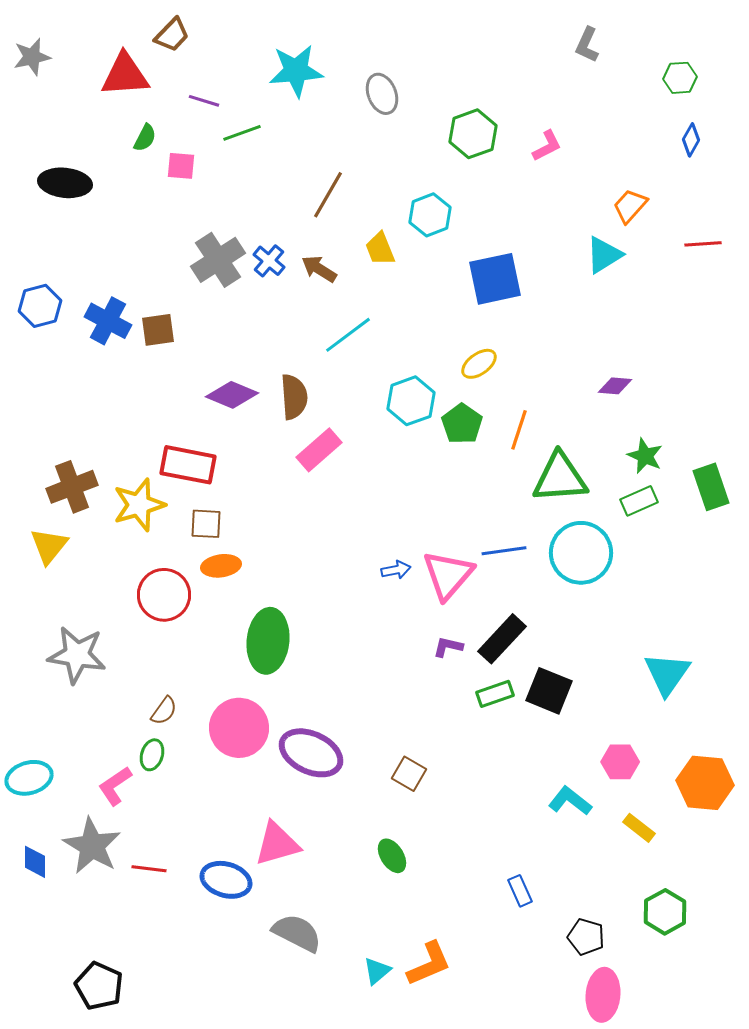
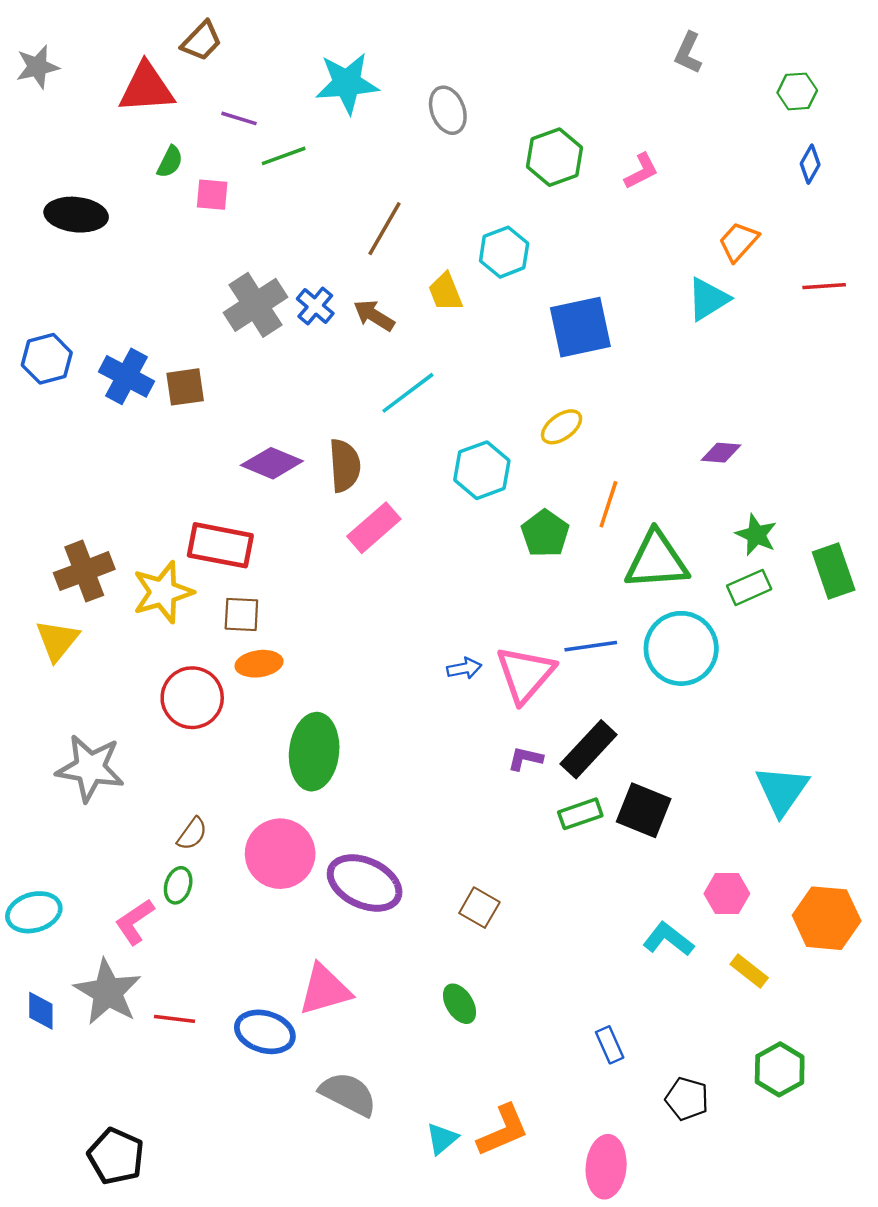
green pentagon: (462, 424) -> (545, 534), moved
pink ellipse: (603, 995) -> (606, 1167), moved

